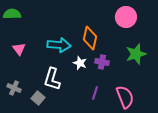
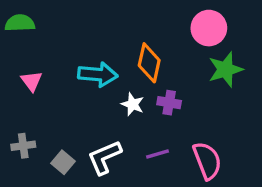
green star: (136, 54) -> (225, 69), moved
white L-shape: (52, 79) -> (104, 157), moved, turned 50
gray cross: (14, 88) -> (23, 146), turned -32
purple line: (95, 93) -> (157, 154), turned 56

